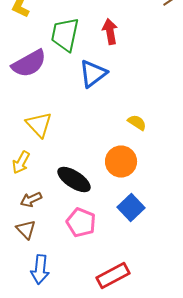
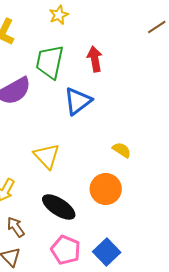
yellow triangle: (39, 124) -> (47, 156), moved
brown arrow: (31, 200) -> (16, 227), turned 80
blue square: (131, 208) -> (107, 252), moved

